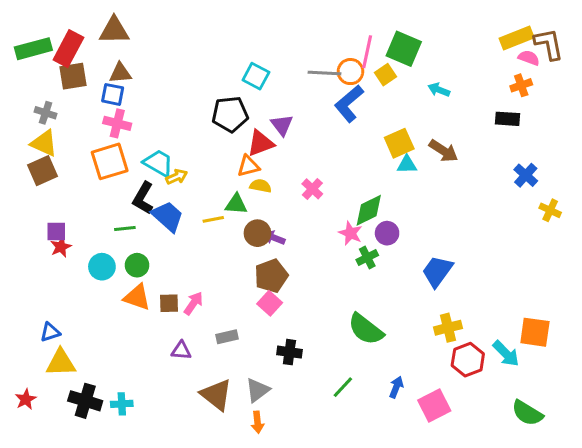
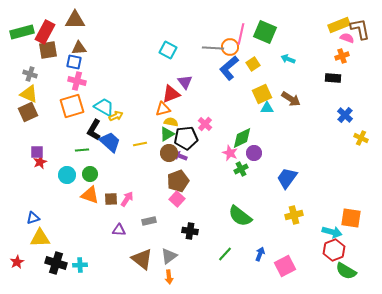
yellow square: (386, 75) -> (253, 64), moved
black pentagon: (230, 114) -> (186, 138), moved
green triangle: (236, 204) -> (167, 134), moved, turned -35
cyan arrow: (506, 354) -> (332, 232), turned -30
red hexagon: (468, 360) -> (334, 250), moved

